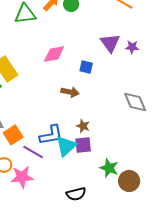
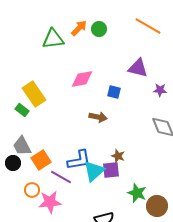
purple triangle: (110, 43) -> (138, 68), turned -40
purple star: (132, 47) -> (160, 90), moved
brown star: (83, 126) -> (118, 156), moved

